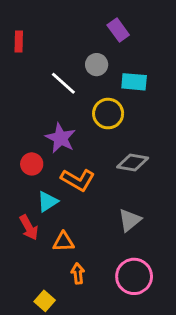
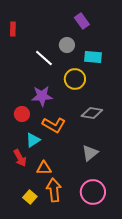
purple star: (61, 138) -> (42, 96), turned -30
orange arrow: (78, 274) -> (54, 190), size x1.6
yellow square: (45, 301) -> (30, 197), moved

